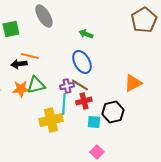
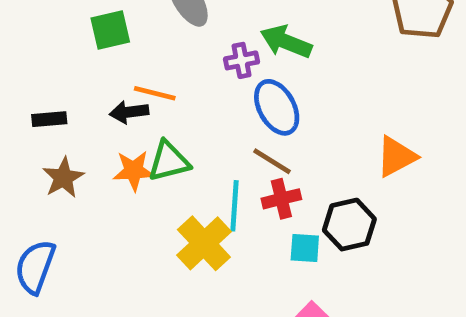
green arrow: (86, 34) -> (286, 42), size x1.5
purple cross: (67, 86) -> (242, 60), moved
yellow cross: (51, 120) -> (204, 243), turned -30

